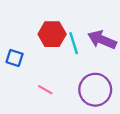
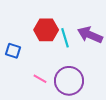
purple circle: (95, 90) -> (69, 81), moved

